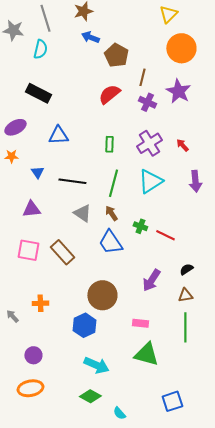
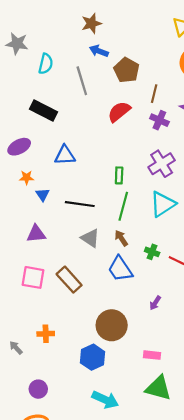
gray line: (45, 18) -> (82, 81), moved
green rectangle: (109, 144) -> (119, 175), moved
orange star: (11, 156) -> (27, 178), moved
purple arrow: (151, 280) -> (155, 303), moved, size x0.6

